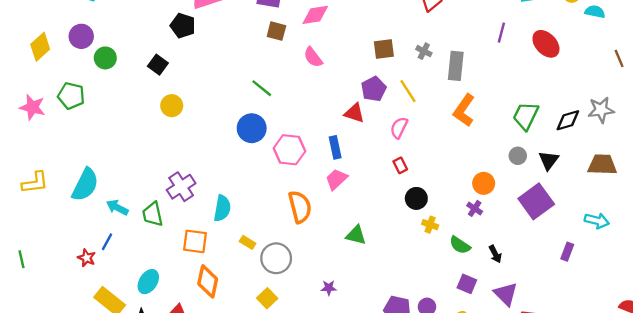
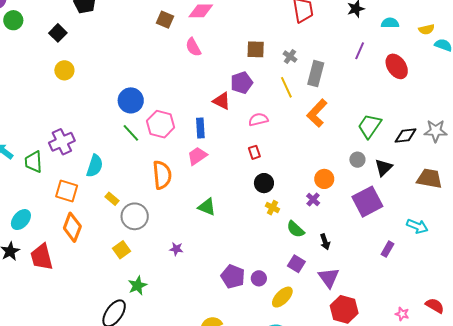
green line: (262, 88) -> (131, 133), moved
yellow line: (408, 91) -> (286, 87), moved
pink semicircle: (399, 128) -> (258, 120), turned 42

